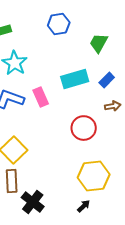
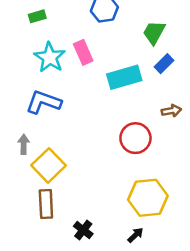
blue rectangle: (107, 80) -> (164, 64), moved
pink rectangle: (41, 97) -> (83, 52), moved
black cross: (33, 202) -> (83, 230), moved, size x0.7

